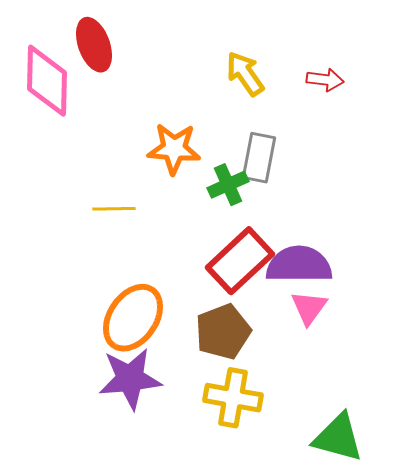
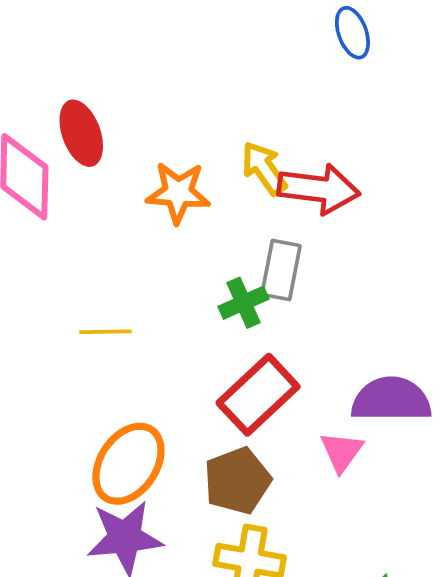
red arrow: (325, 80) -> (319, 189), moved, size x1.8
orange star: (174, 149) -> (178, 193), moved
purple semicircle: (299, 265) -> (391, 400), moved

